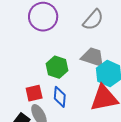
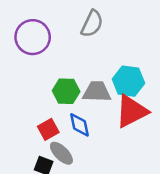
gray trapezoid: (93, 57) -> (97, 92), moved

